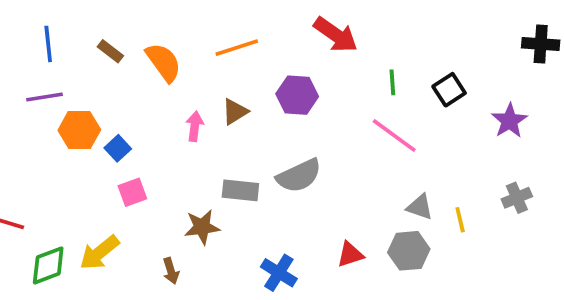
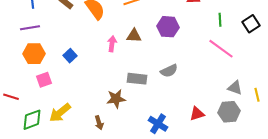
brown triangle: (235, 112) -> (134, 36), turned 35
orange hexagon: (79, 130) -> (34, 54), moved
gray semicircle: (299, 176) -> (169, 71), size x0.7
pink square: (132, 192) -> (44, 80), moved

